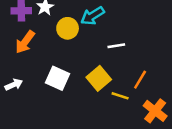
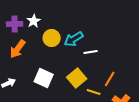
cyan arrow: (93, 16) -> (74, 39), moved

